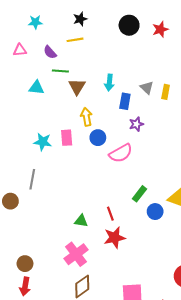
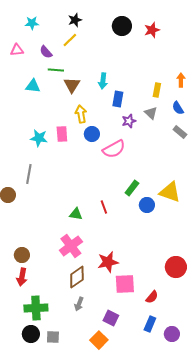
yellow line: (75, 40) -> (70, 40), turned -35
gray triangle: (147, 88) -> (151, 113), moved
red star: (115, 238) -> (108, 262), moved

